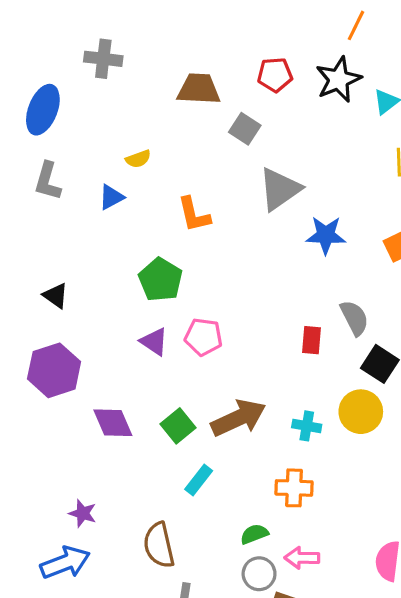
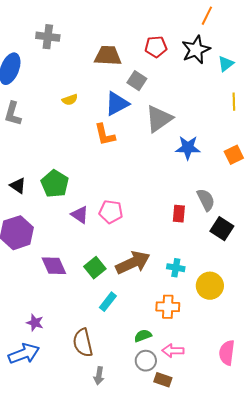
blue triangle: (111, 197) -> (117, 104), moved, size x1.5
green pentagon: (161, 280) -> (55, 184), moved
yellow circle: (361, 412) -> (210, 286), moved

